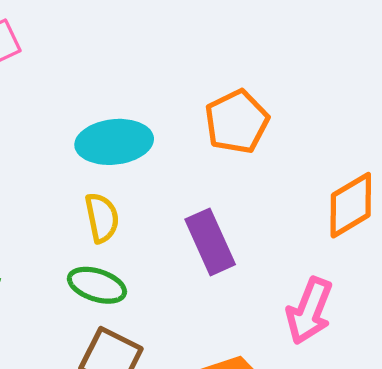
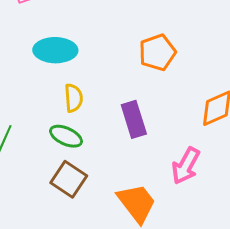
cyan ellipse: (114, 142) -> (55, 50), moved

